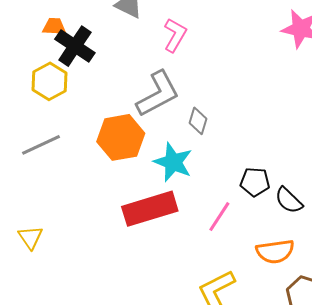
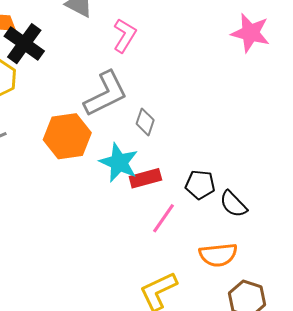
red rectangle: (150, 209) -> (145, 178), moved, size x0.6

